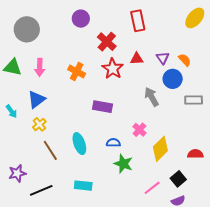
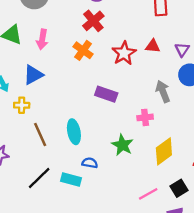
red cross: (107, 42) -> (93, 21), moved
yellow cross: (39, 124) -> (22, 105), moved, turned 32
pink cross: (139, 130) -> (145, 117), moved, turned 32
blue semicircle: (113, 143) -> (90, 163), moved
green star: (123, 164) -> (122, 145), moved
black line: (41, 190) -> (39, 178), moved, turned -30

